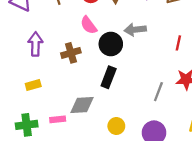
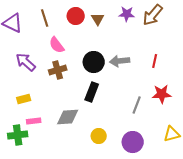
pink semicircle: (89, 25) -> (57, 45), moved
gray arrow: (135, 30) -> (120, 61), moved
purple arrow: (35, 44) -> (26, 62), turned -50
pink rectangle: (58, 119) -> (34, 121), moved

